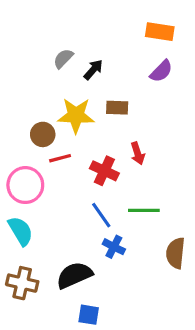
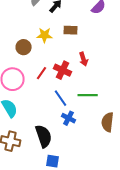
yellow star: (76, 115) -> (45, 35), size x0.7
red line: (60, 158) -> (42, 73), moved, turned -40
black semicircle: (74, 275) -> (44, 136), turned 95

